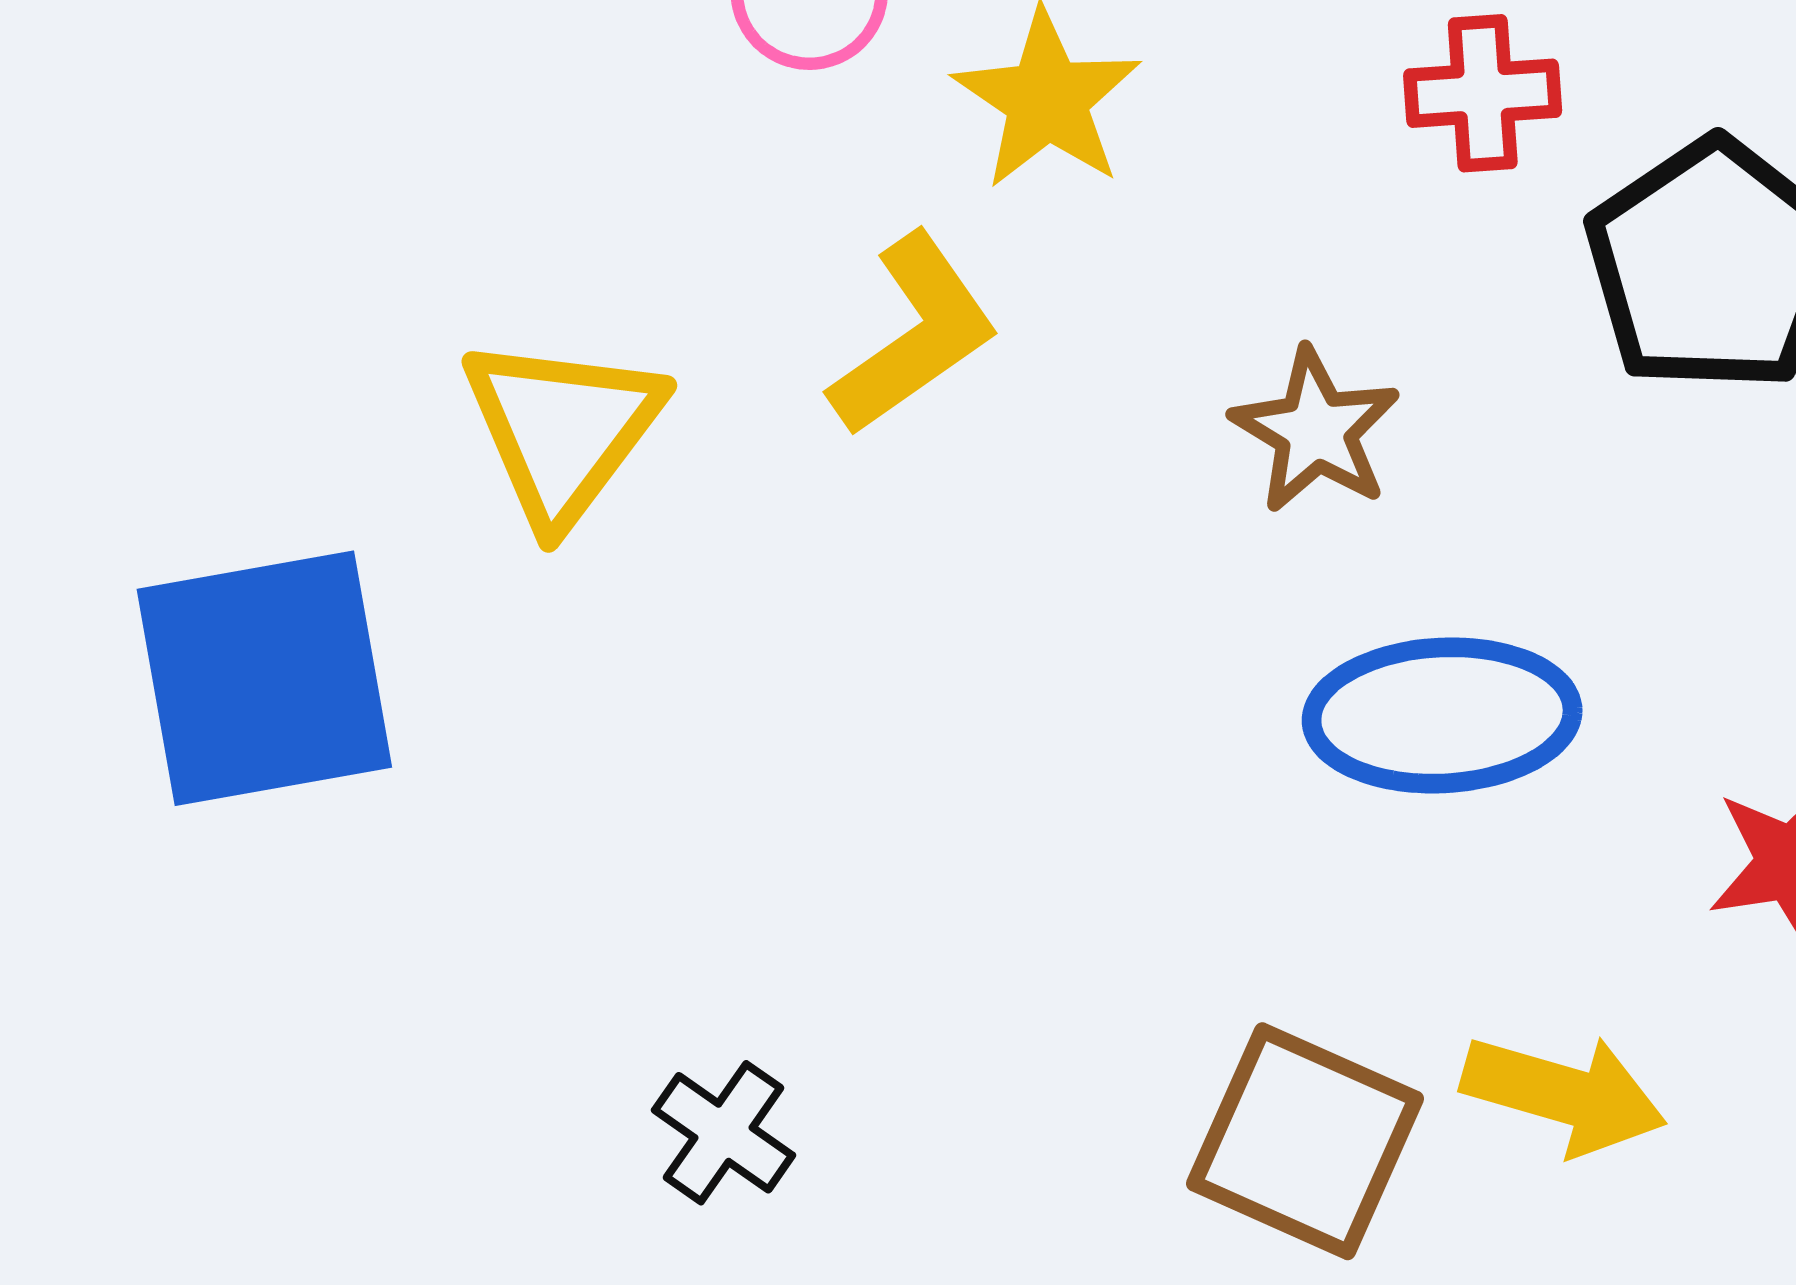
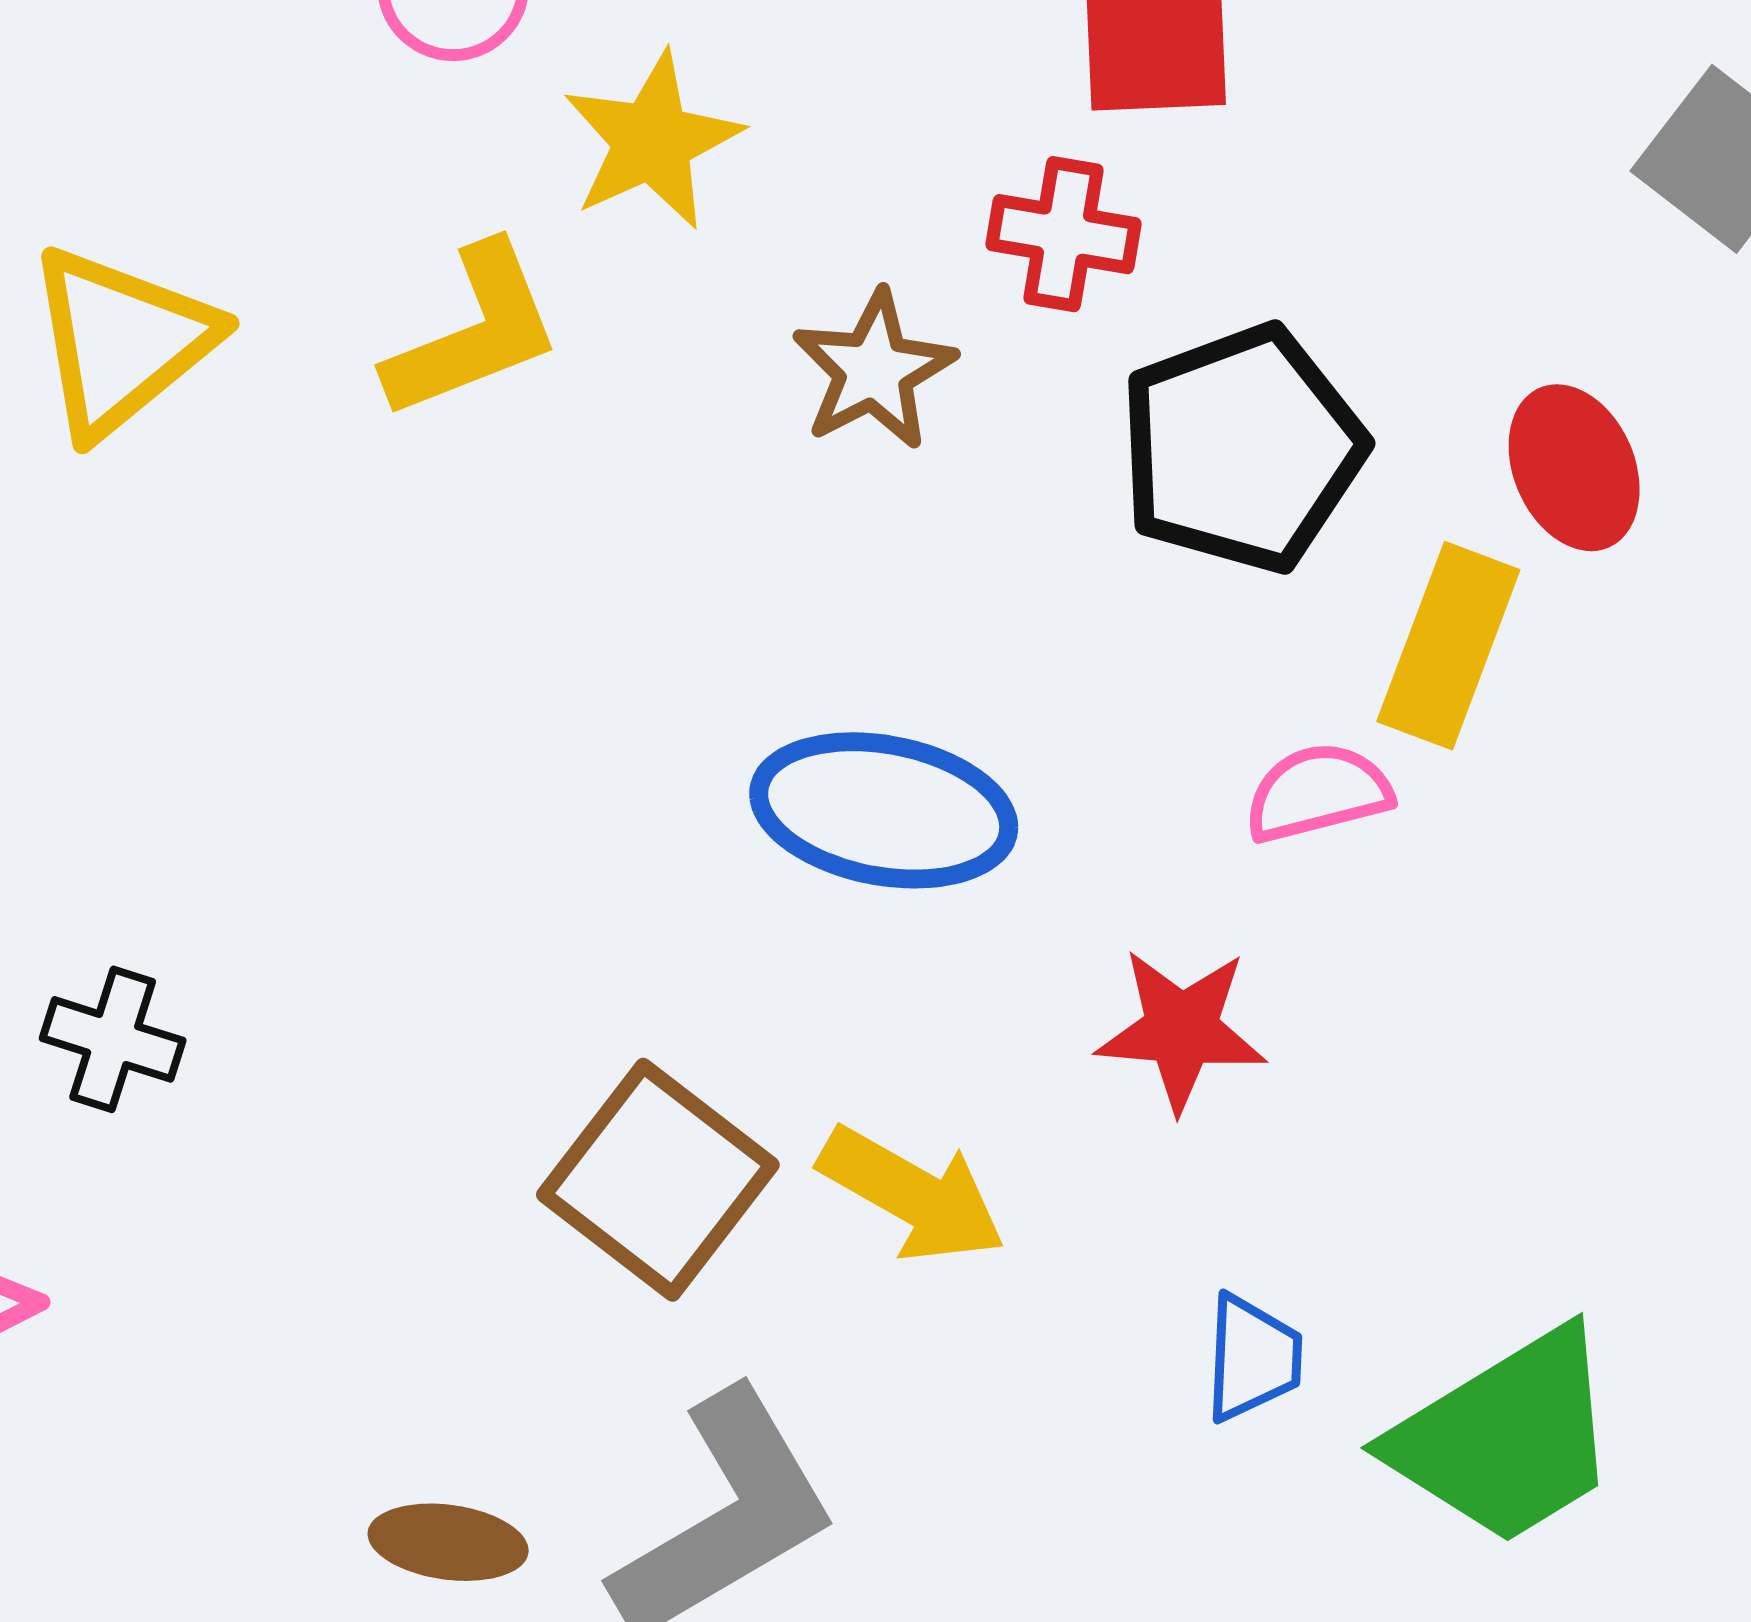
brown star: (1316, 431) -> (874, 370), moved
black cross: (724, 1133) -> (113, 1039), turned -31

